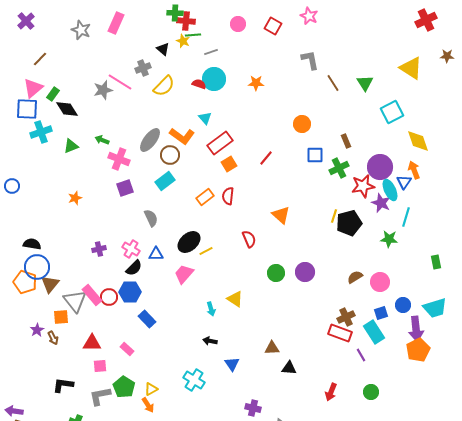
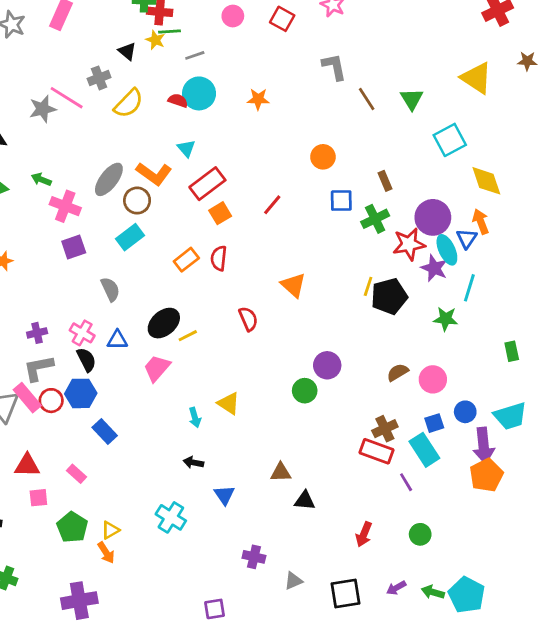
black semicircle: (134, 268) -> (86, 360), turned -72
green circle: (276, 273) -> (305, 391), moved
gray L-shape: (100, 396) -> (38, 368), moved

